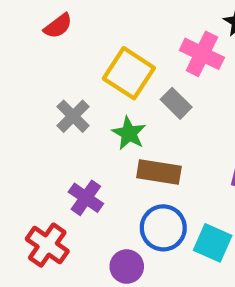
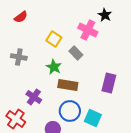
yellow square: (129, 73) -> (54, 39), size x0.7
gray cross: (73, 116) -> (19, 57), moved, turned -35

